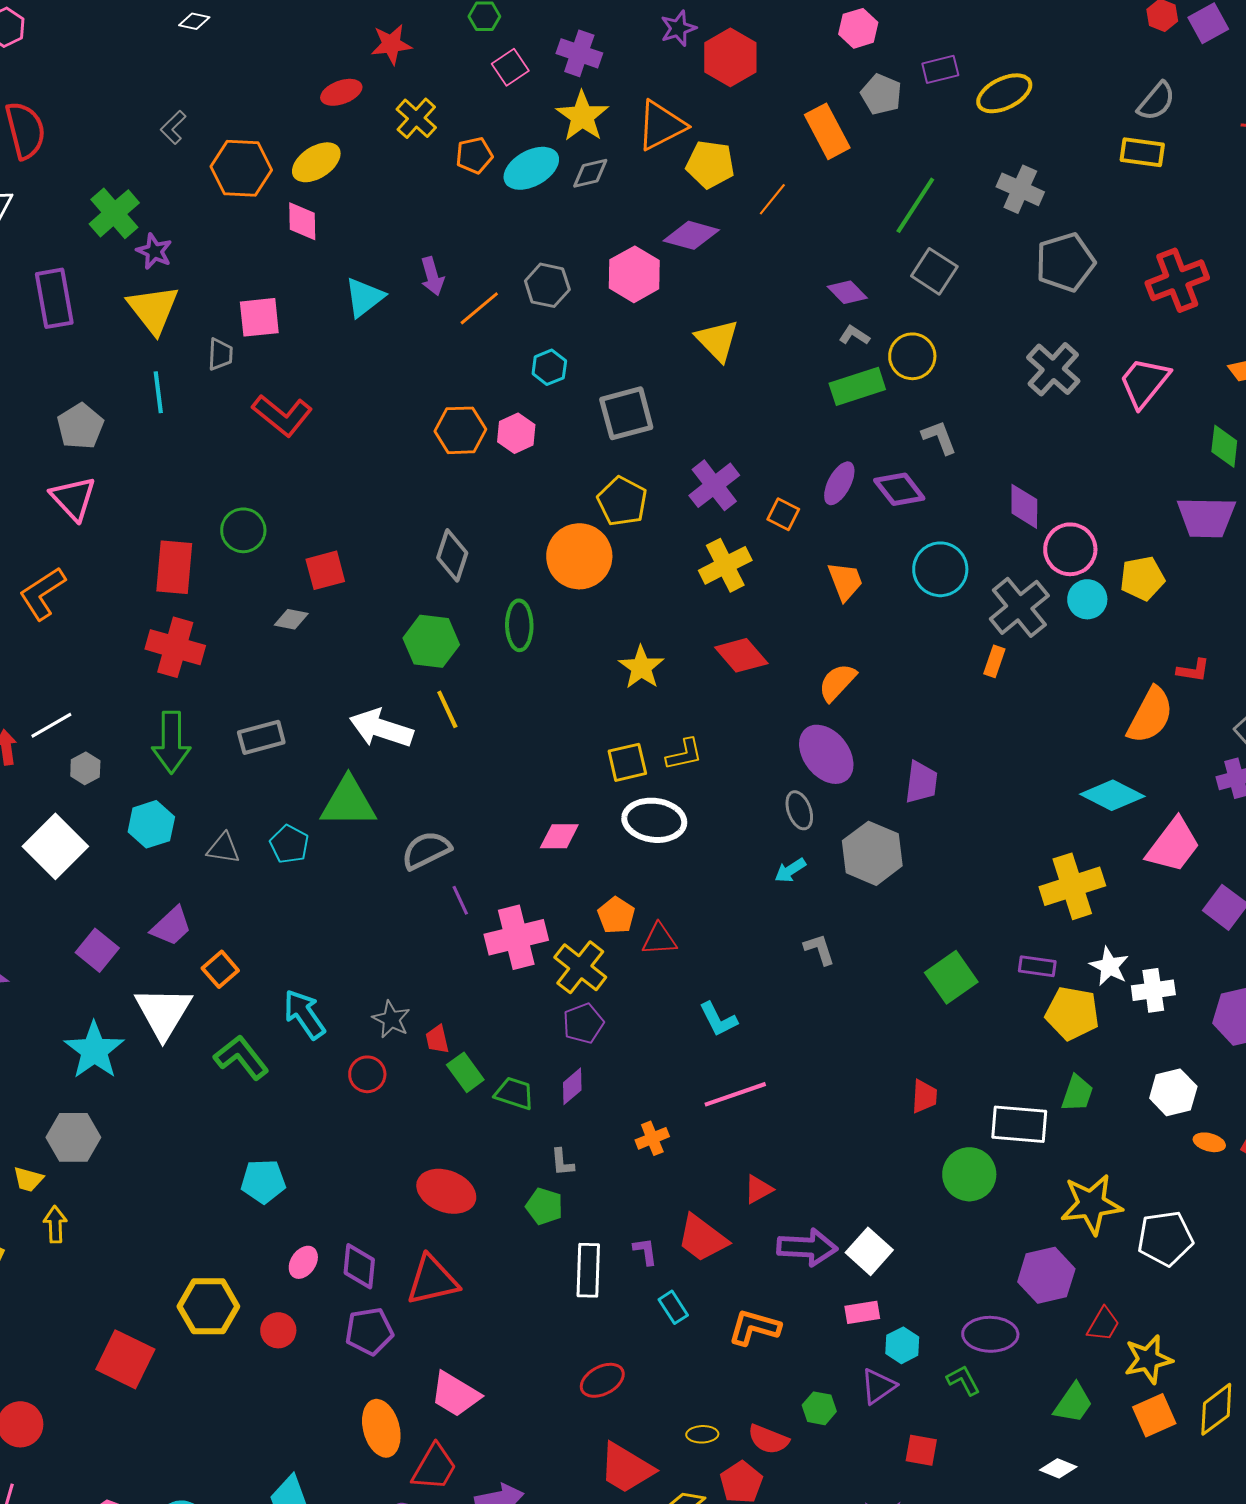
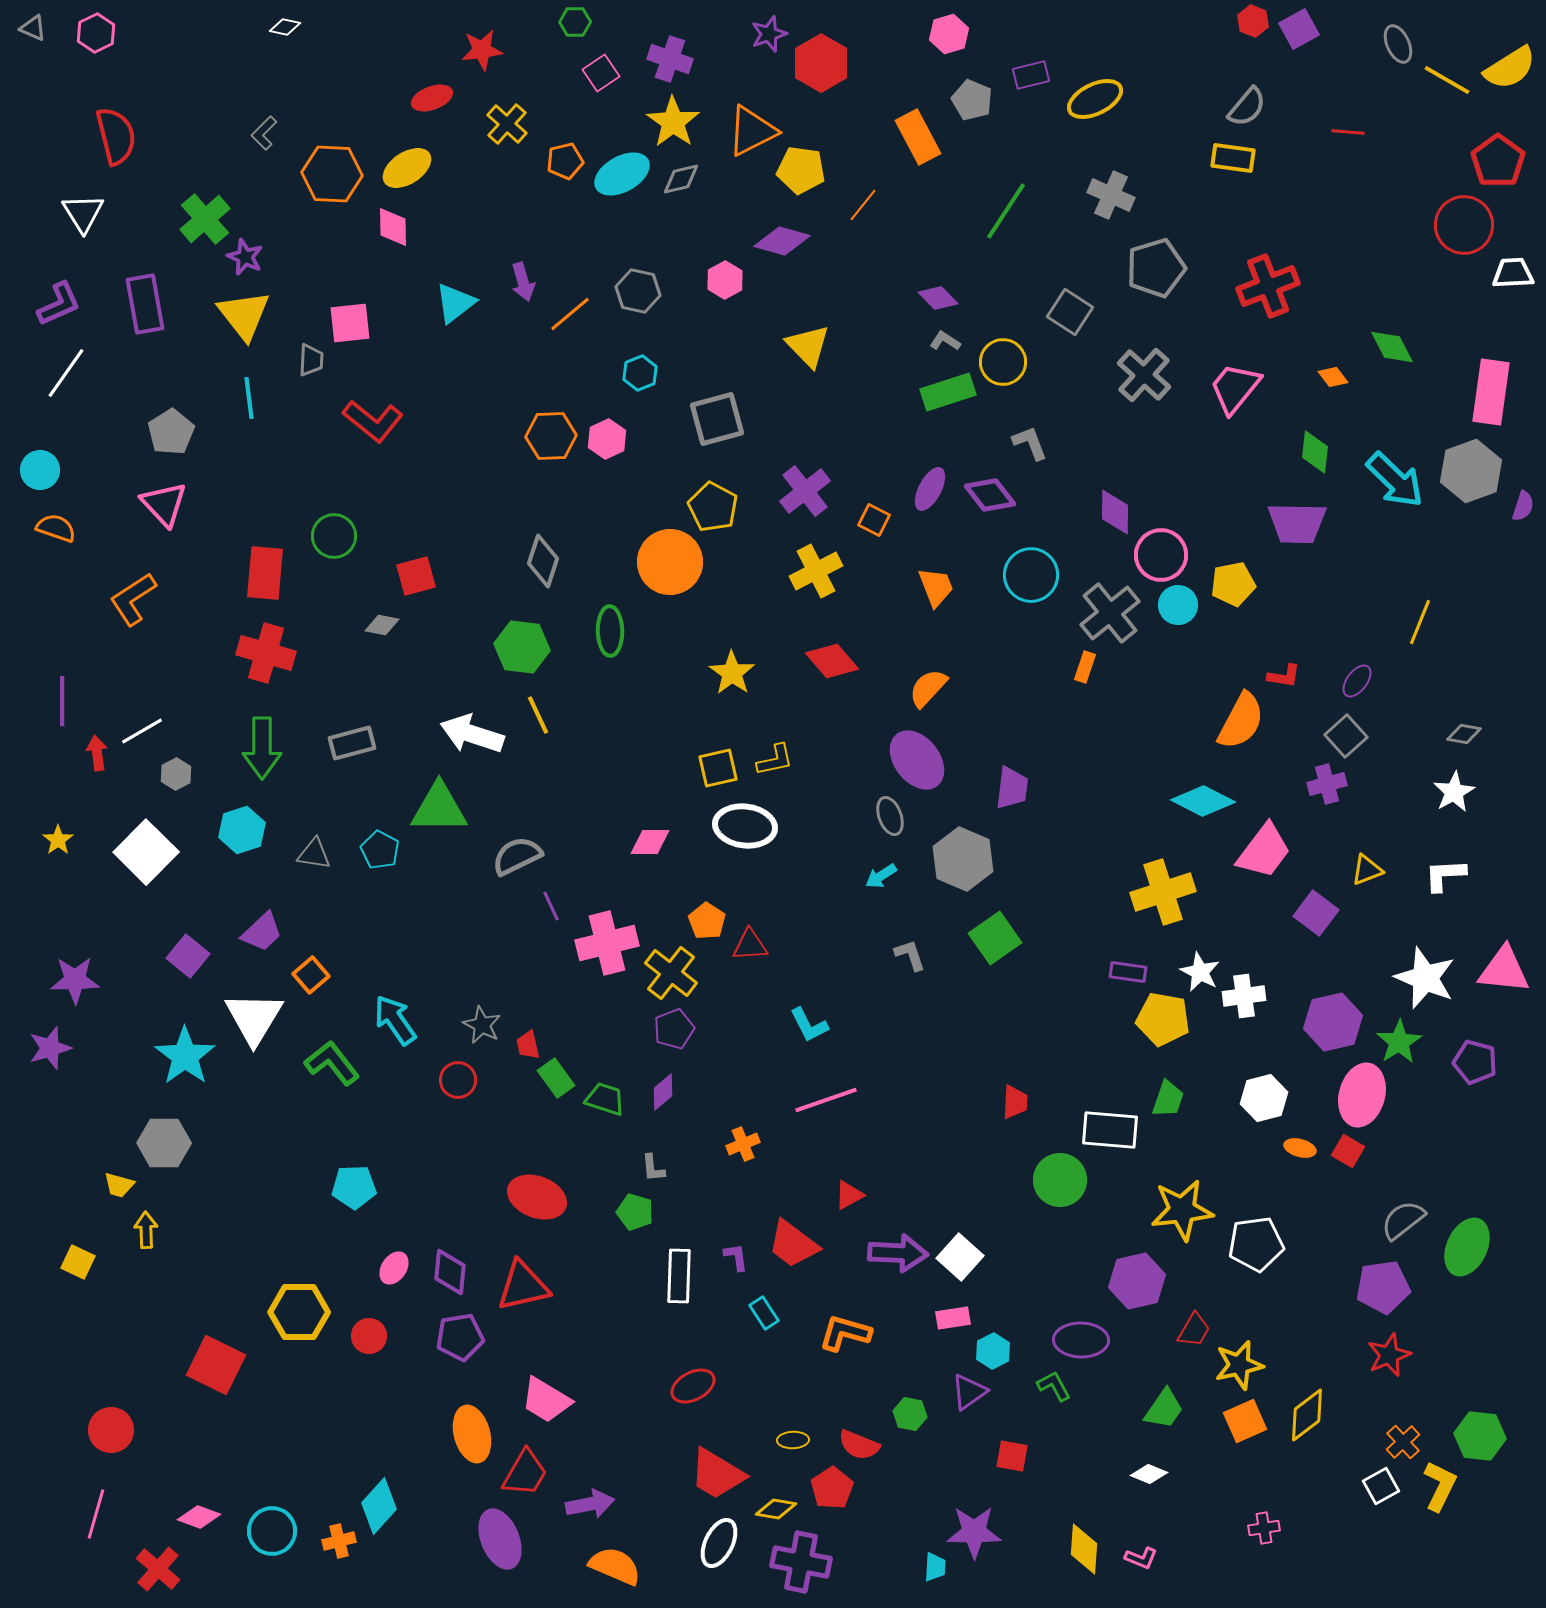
gray square: (934, 271) -> (1070, 312), moved
pink hexagon: (634, 274) -> (725, 280), size x0.7
green square: (951, 977) -> (995, 938), moved

